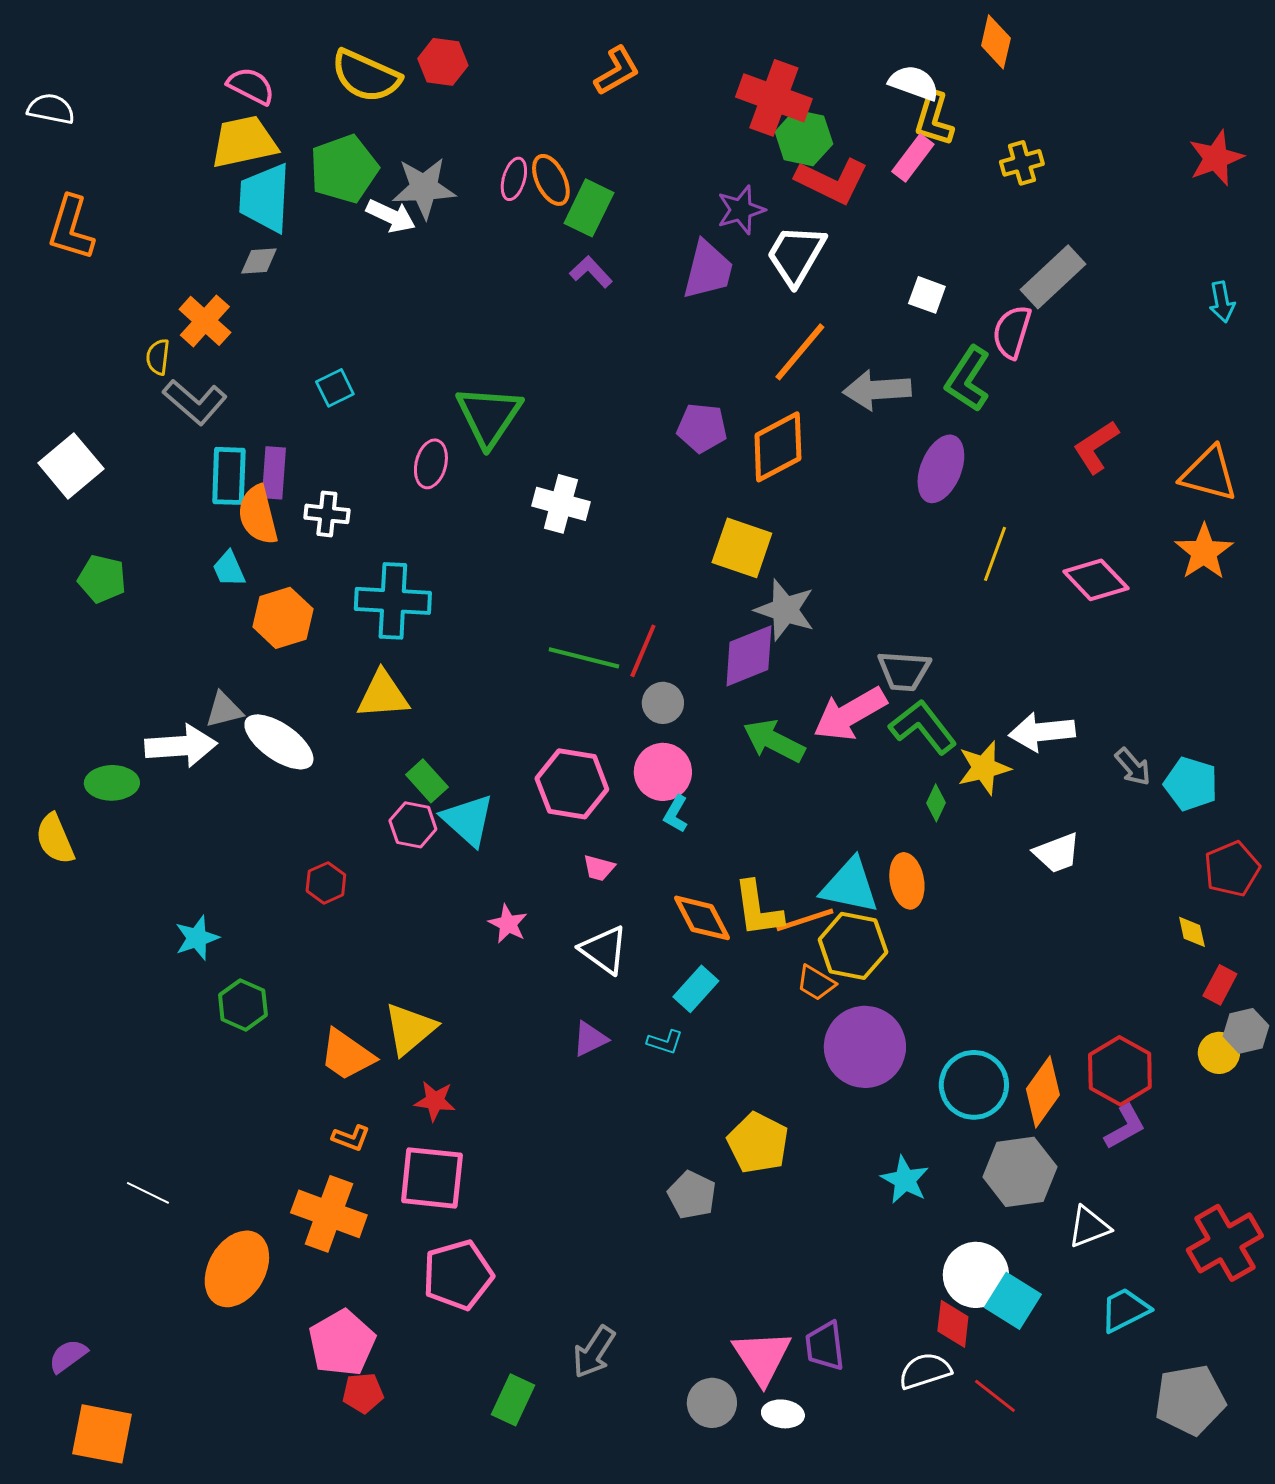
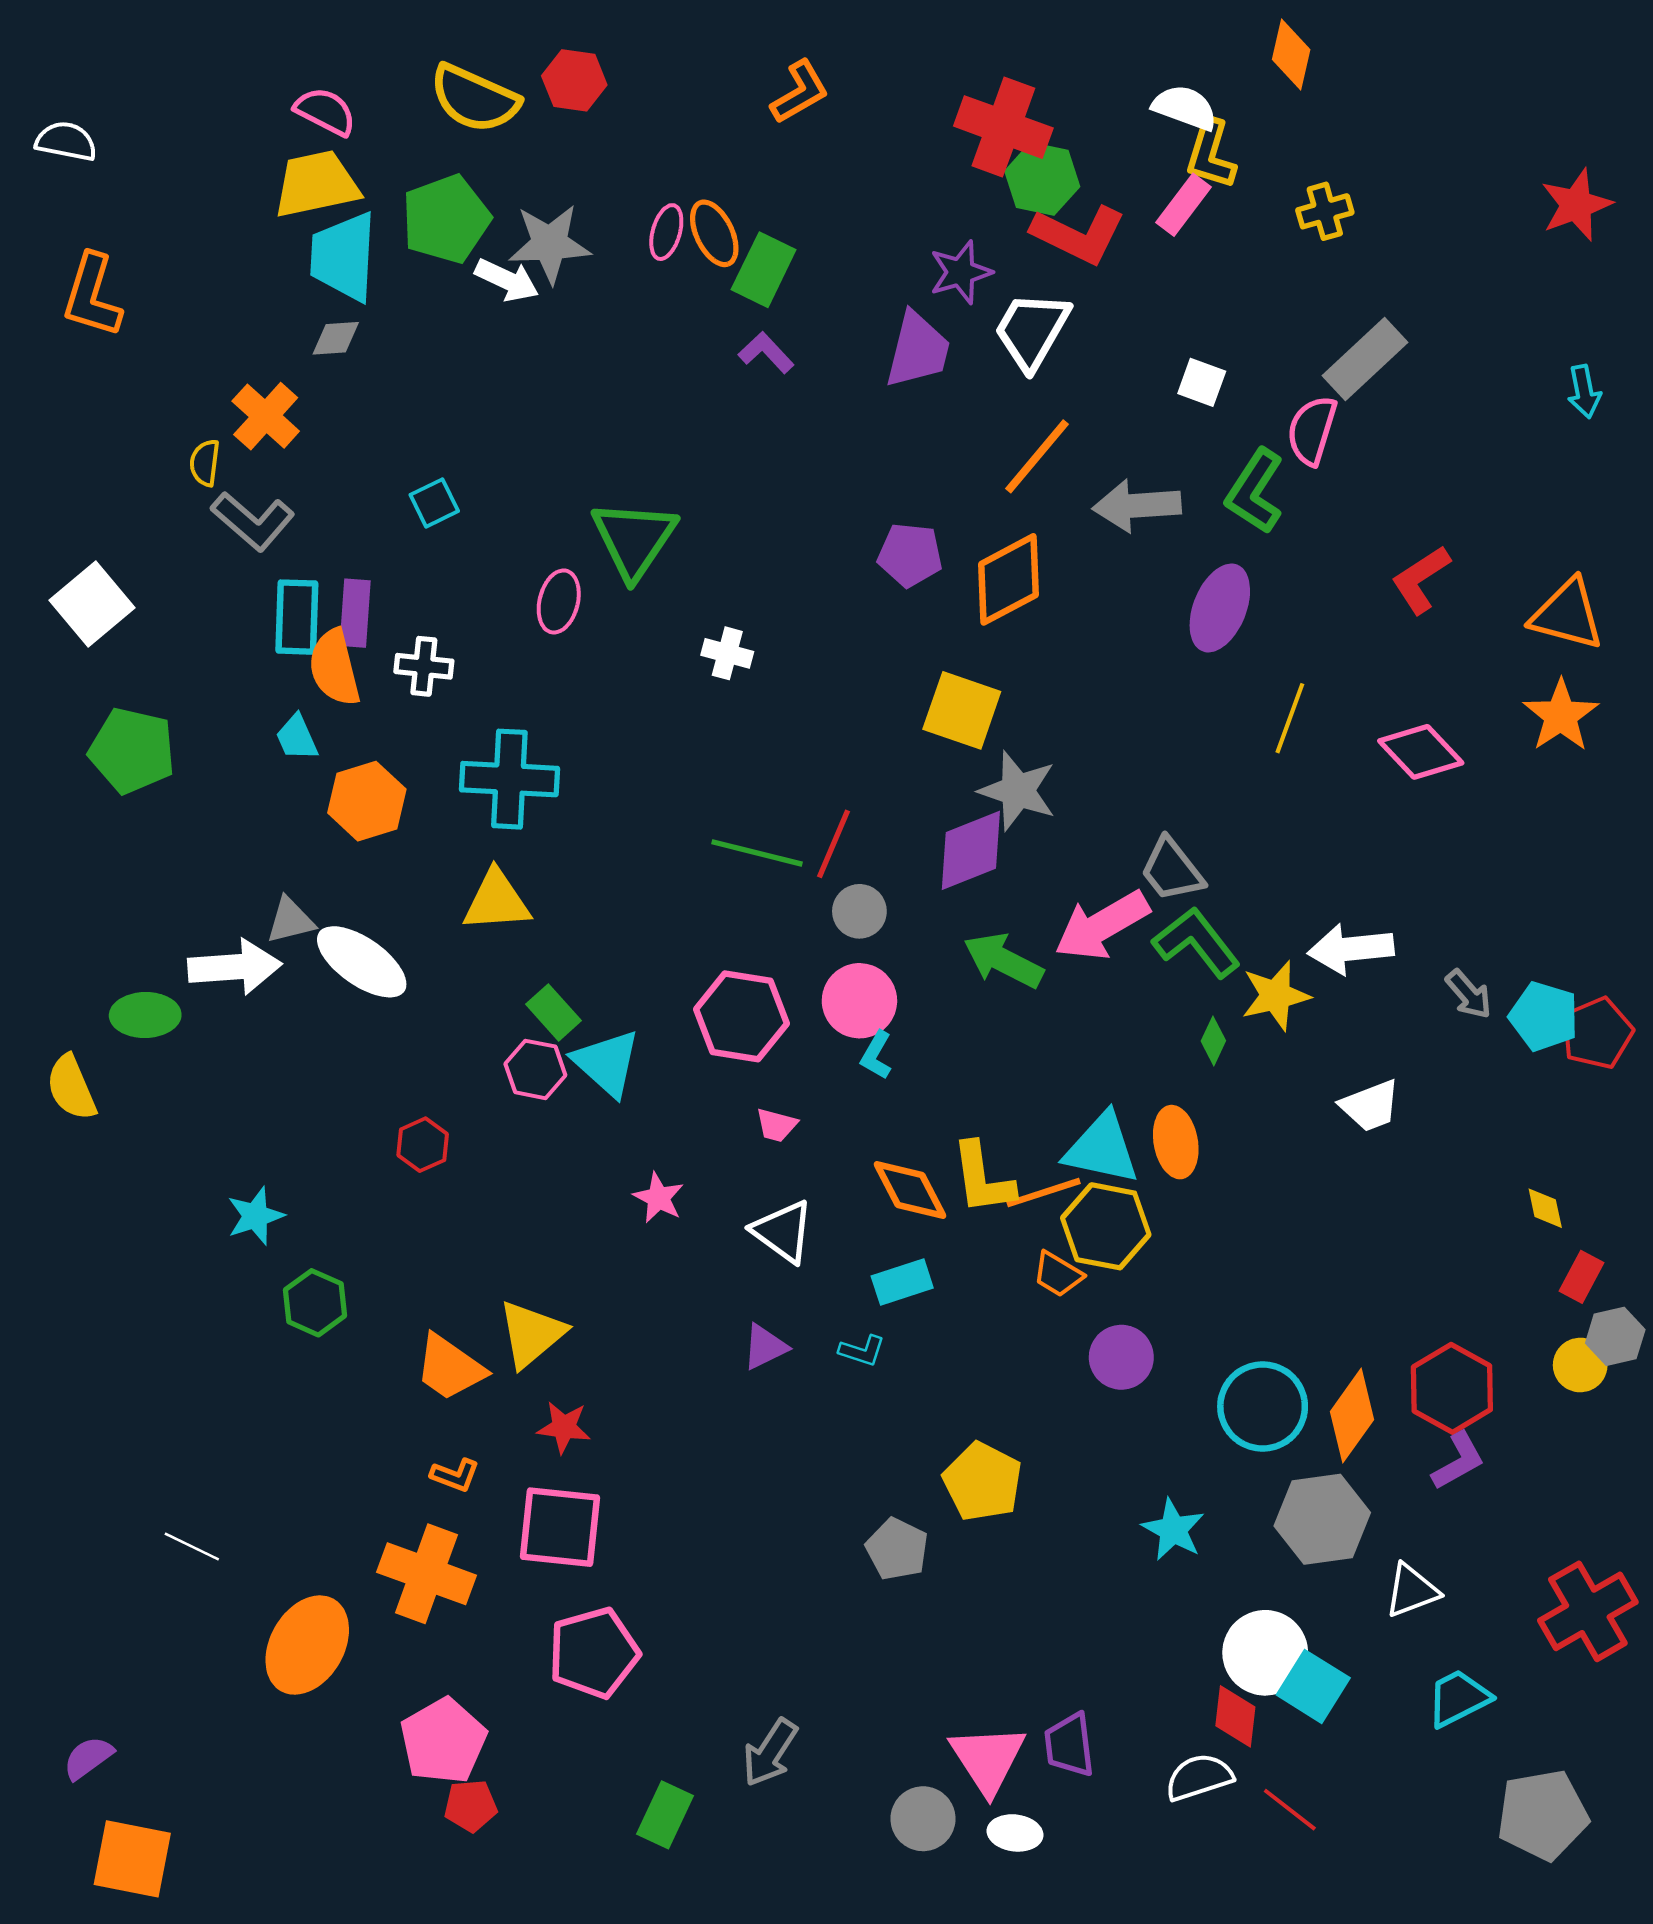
white cross: (561, 504) -> (727, 653), size x0.7
green pentagon: (102, 579) -> (132, 751), size x1.4
gray trapezoid: (904, 671) -> (1172, 870), turned 48
red pentagon: (1232, 869) -> (1597, 1033), moved
cyan rectangle: (696, 989) -> (902, 1282), turned 30
purple circle: (865, 1047) -> (1121, 1357), size x0.6

